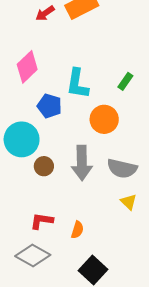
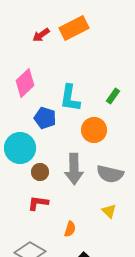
yellow triangle: (129, 202) -> (109, 211), moved
red L-shape: (42, 221) -> (38, 203), moved

